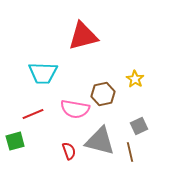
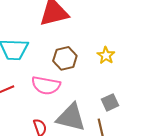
brown hexagon: (103, 94) -> (65, 58), moved

